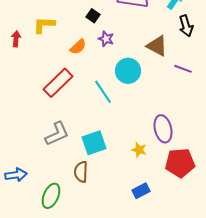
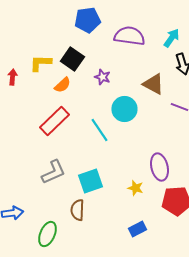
black square: (93, 16) -> (72, 59), moved, size x1.6
orange semicircle: (78, 47) -> (62, 85), moved

